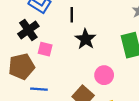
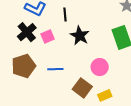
pink square: (45, 49) -> (48, 36), moved, turned -32
blue line: (39, 89) -> (55, 69), moved

